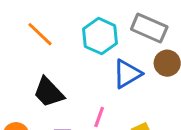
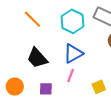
blue triangle: (127, 74) -> (73, 53), moved

